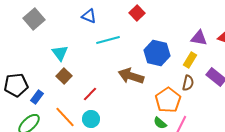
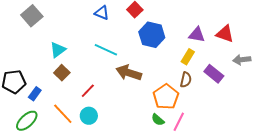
blue triangle: (89, 16) -> (102, 13), moved
cyan line: (108, 40) -> (106, 50), moved, turned 40
cyan triangle: (60, 53) -> (58, 50), turned 30
blue hexagon: (157, 53) -> (152, 35), moved

